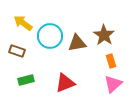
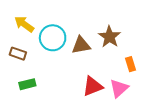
orange rectangle: (111, 61) -> (131, 64), moved
red triangle: (65, 83) -> (93, 86), moved

